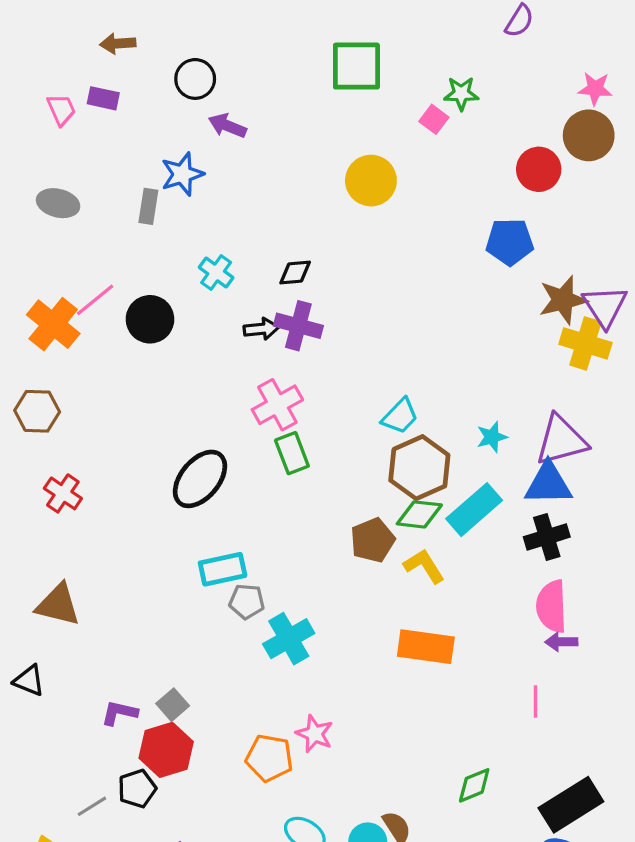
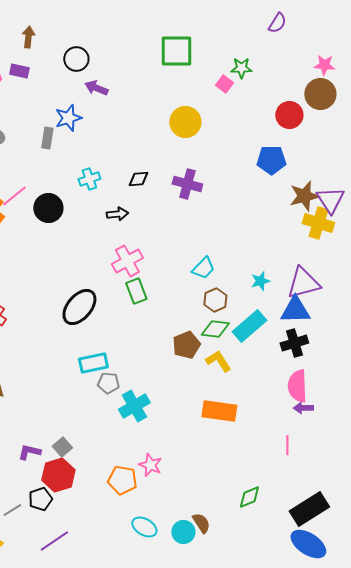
brown arrow: (118, 43) -> (28, 37), turned 100
cyan cross: (216, 272) -> (89, 179), turned 35
purple cross: (298, 326) -> (187, 184), moved
brown hexagon: (419, 468) -> (215, 300), size x0.6

